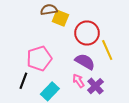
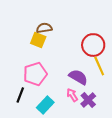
yellow square: (60, 18) -> (38, 40), moved
red circle: (87, 33) -> (93, 45), moved

